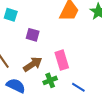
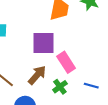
purple square: (33, 35) -> (43, 43), moved, size x1.6

